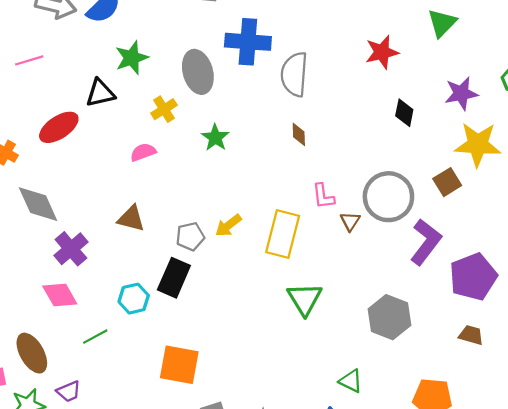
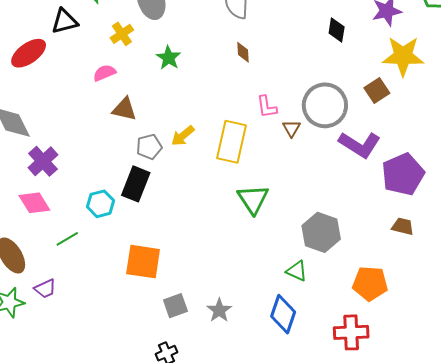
brown triangle: (131, 219) -> (124, 109), moved
purple L-shape: (426, 242) -> (360, 145), turned 87
gray hexagon: (389, 317) -> (321, 232), moved

